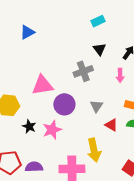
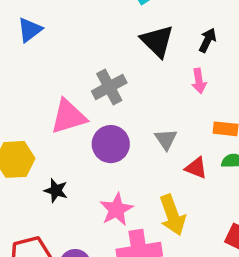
black triangle: (99, 49) -> (157, 41), size x1.5
gray cross: (83, 71) -> (109, 87), moved
pink star: (52, 130) -> (116, 209), moved

